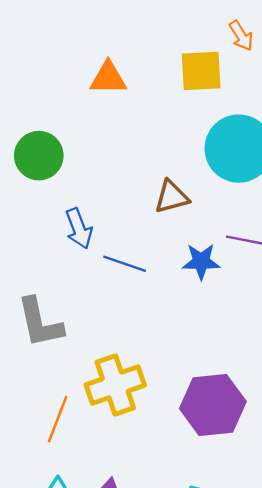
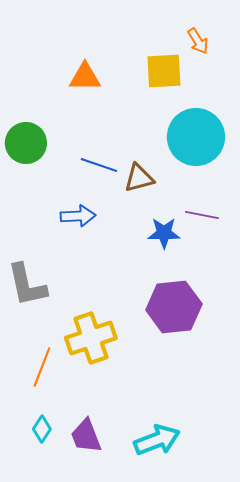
blue arrow: (79, 229) -> (78, 216), moved, turned -72
blue line: (125, 264) -> (99, 165), moved
purple hexagon: (213, 405) -> (174, 307), moved

